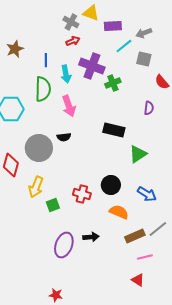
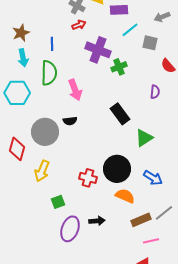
gray arrow: (144, 33) -> (162, 17), moved
cyan arrow: (66, 74) -> (23, 58), moved
black rectangle: (114, 130) -> (120, 114), turned 40
black circle: (111, 185) -> (117, 169), size x1.4
green square: (53, 205) -> (58, 202), moved

